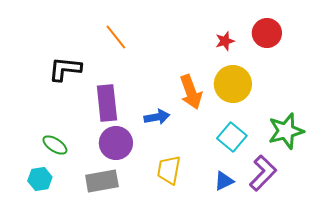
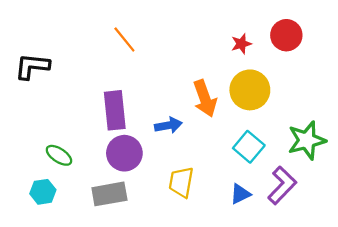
black L-shape: (65, 69) -> (32, 66), moved

